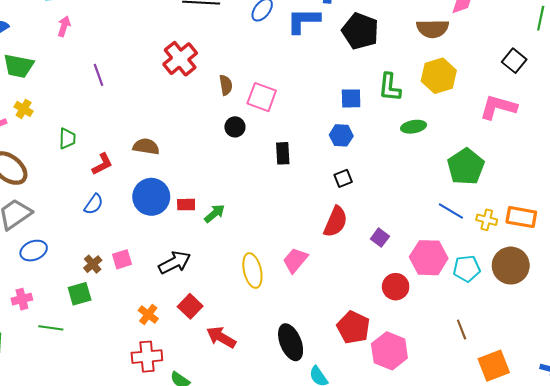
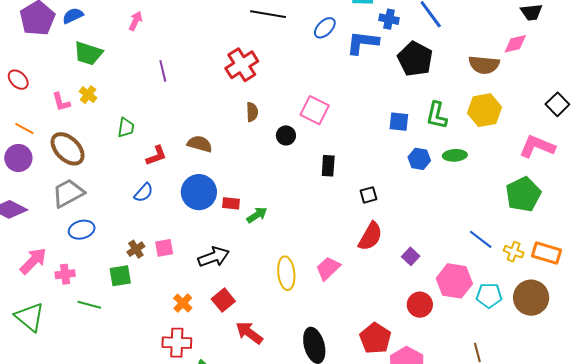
brown semicircle: (226, 85) -> (252, 112), moved
blue hexagon: (341, 135) -> (419, 159), moved
green pentagon: (466, 167) -> (523, 194), moved
black square: (343, 178) -> (368, 195), moved

